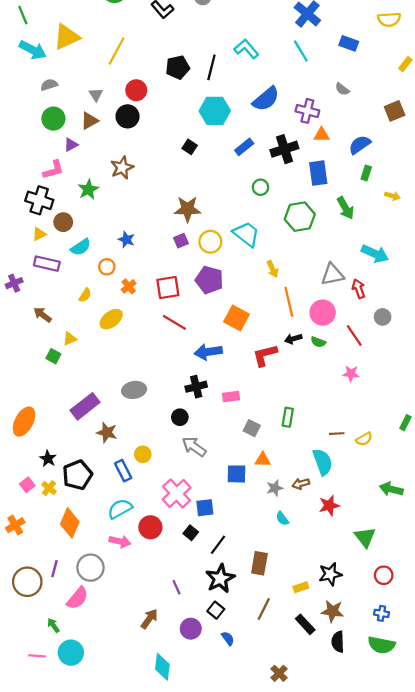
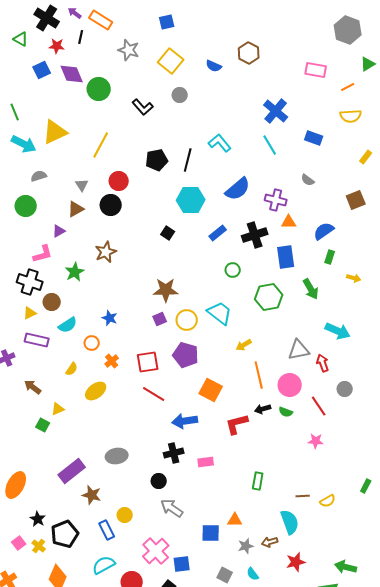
green circle: (53, 119) -> (26, 206), moved
yellow arrow: (272, 269) -> (244, 345), turned 84
gray square: (252, 428) -> (225, 575), moved
green arrow: (391, 489) -> (346, 567), moved

